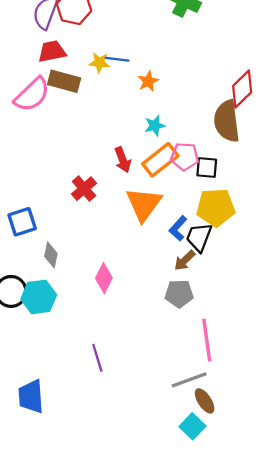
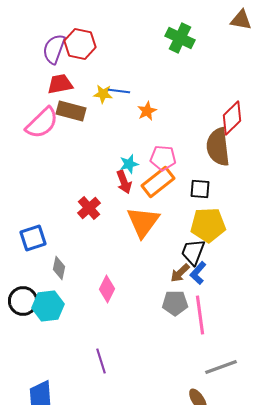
cyan star: (155, 126) -> (129, 164), moved
pink pentagon: (185, 157) -> (163, 158), moved
blue L-shape: (178, 228) -> (198, 273), moved
pink line: (207, 340) -> (200, 315), moved
gray line: (189, 380) -> (221, 367), moved

